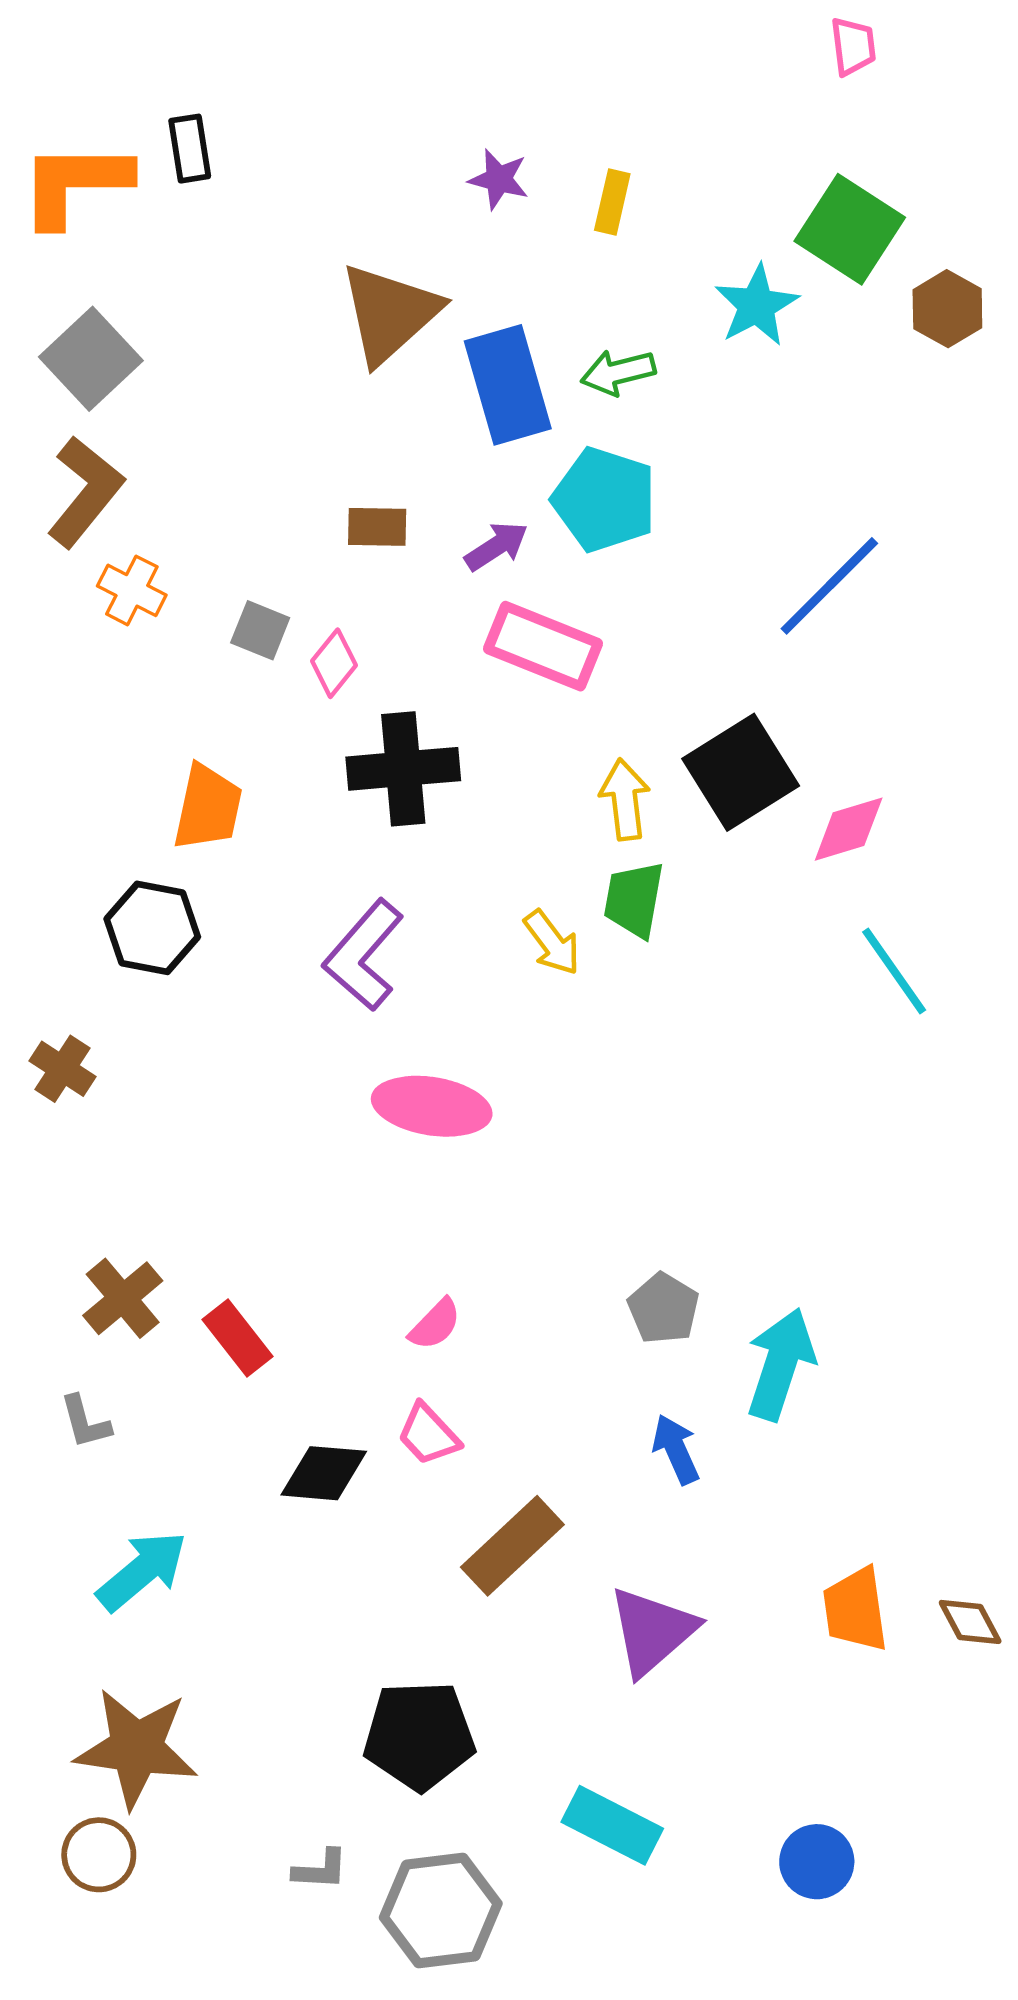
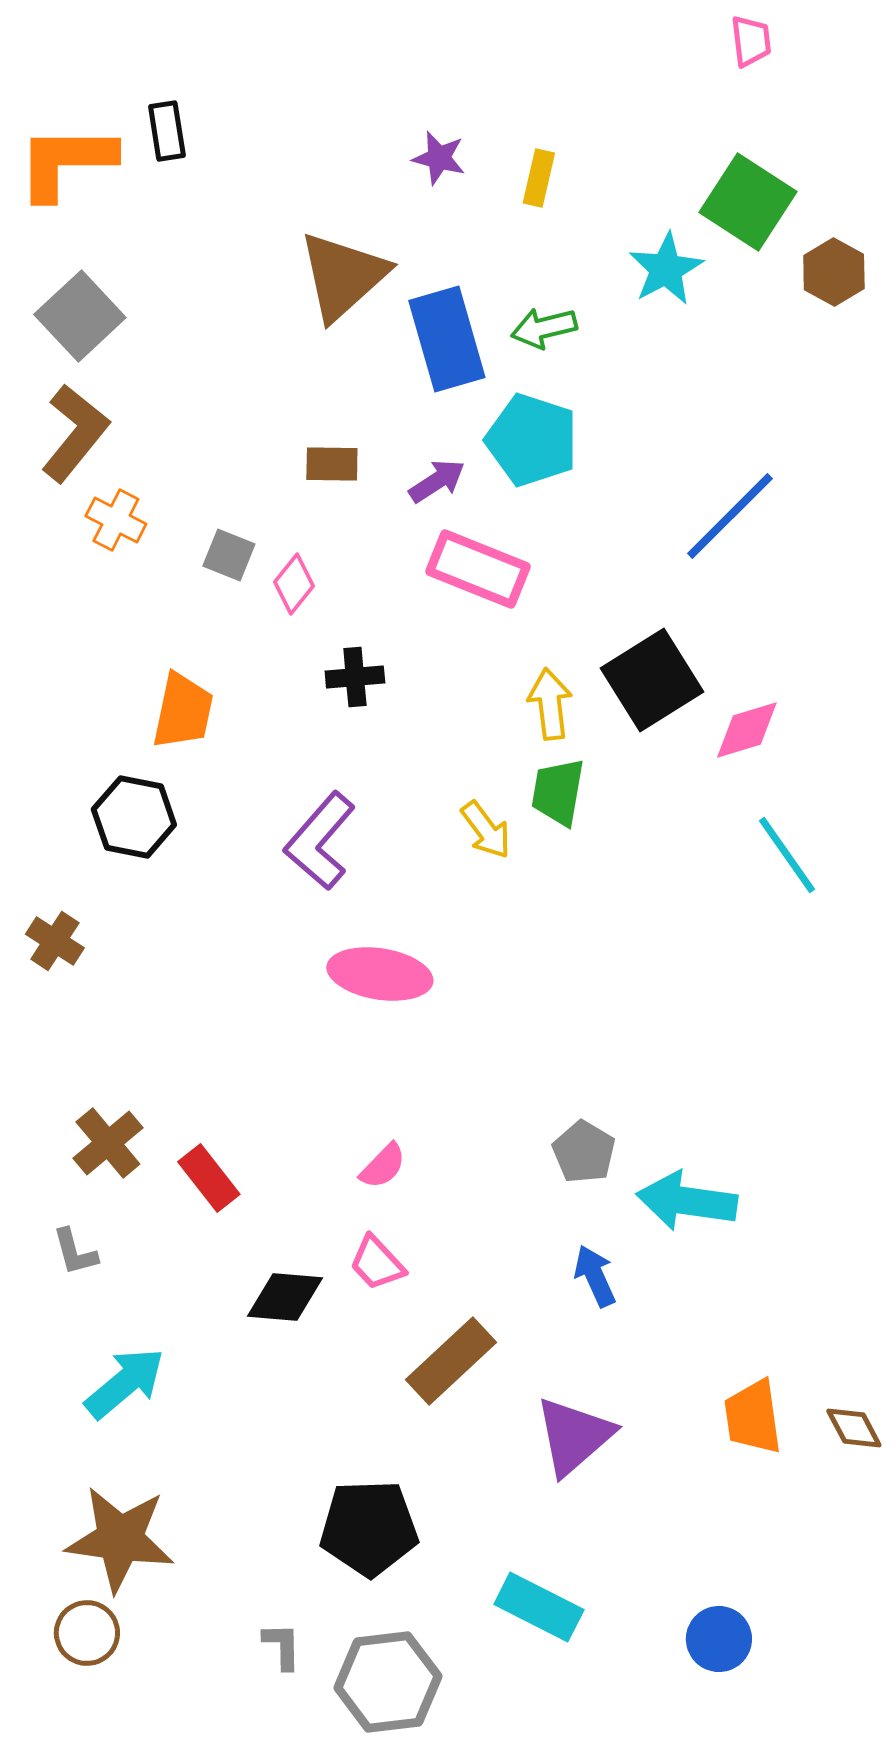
black cross: (403, 769) -> (355, 677), size x0.6
cyan arrow: (780, 1364) -> (687, 1201), turned -100
gray L-shape: (320, 1870) -> (282, 1646), turned -94

